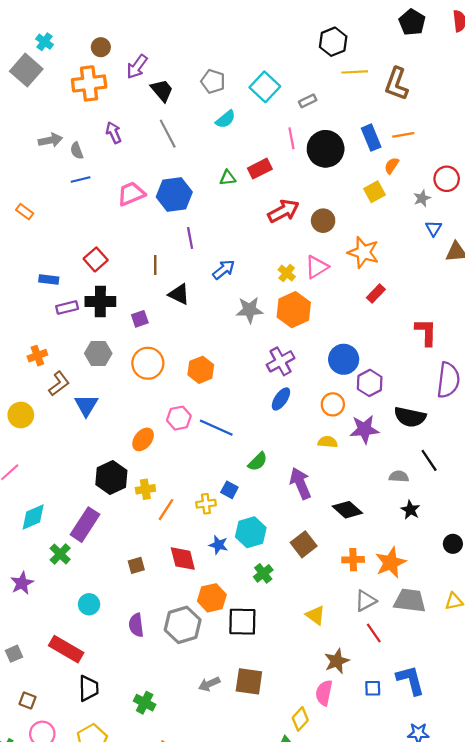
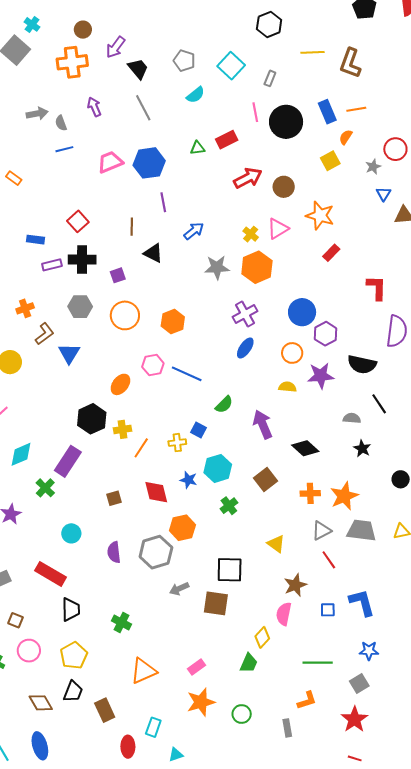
black hexagon: (333, 42) -> (269, 24), moved
gray rectangle: (308, 101) -> (270, 78), turned -42
black square: (242, 622) -> (230, 570), moved
gray arrow: (209, 684) -> (179, 589), moved

